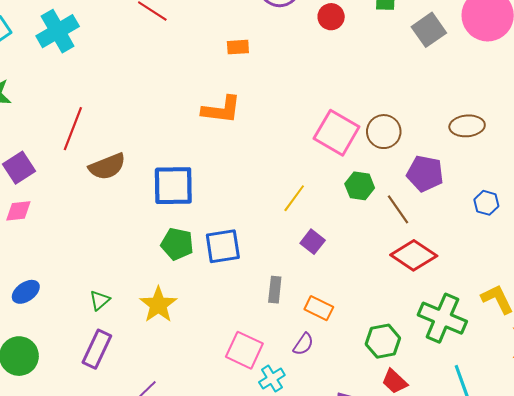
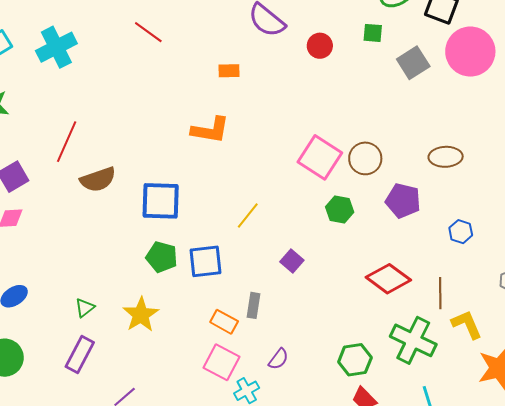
yellow line: (294, 198) -> (248, 216), moved
brown line: (398, 209) -> (440, 293), moved, turned 32
orange rectangle: (319, 308) -> (224, 322), moved

